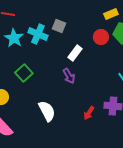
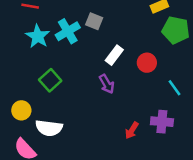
cyan cross: (38, 34) -> (68, 31), turned 36
red circle: (101, 37) -> (147, 63), moved
white semicircle: (47, 111) -> (49, 128), moved, turned 125

